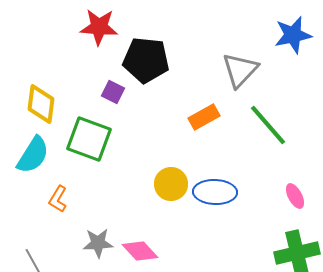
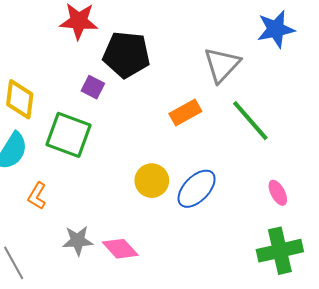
blue ellipse: (215, 192) -> (197, 189), turned -48

